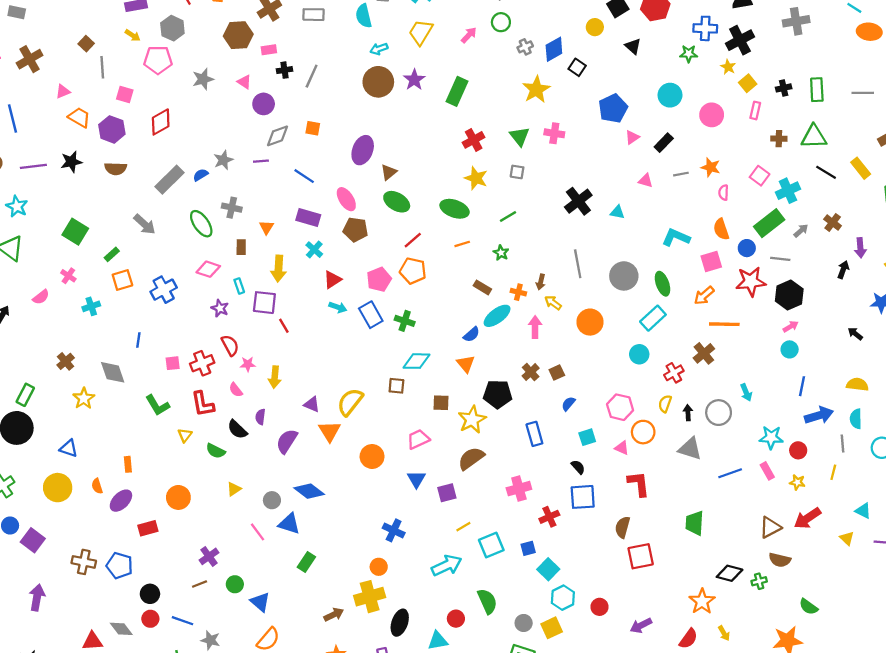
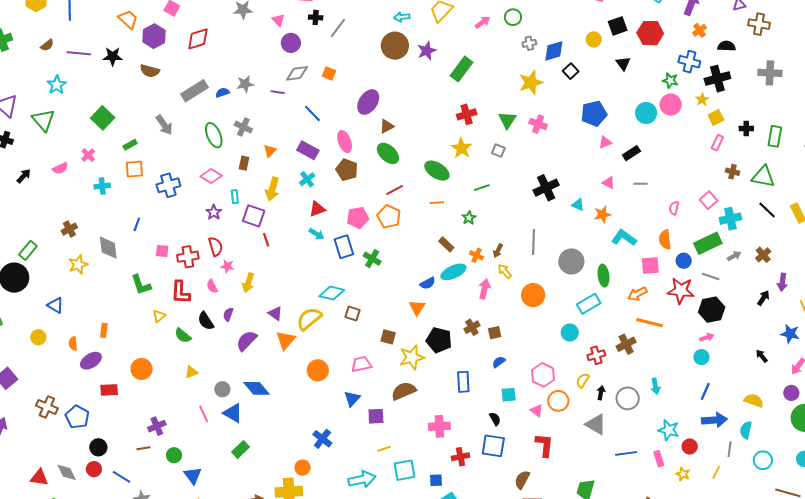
pink circle: (712, 115) -> (671, 105), moved
orange star: (711, 167) -> (602, 214), moved, turned 30
cyan diamond: (416, 361) -> (332, 293), moved
yellow circle: (58, 488) -> (38, 337), size x0.6

